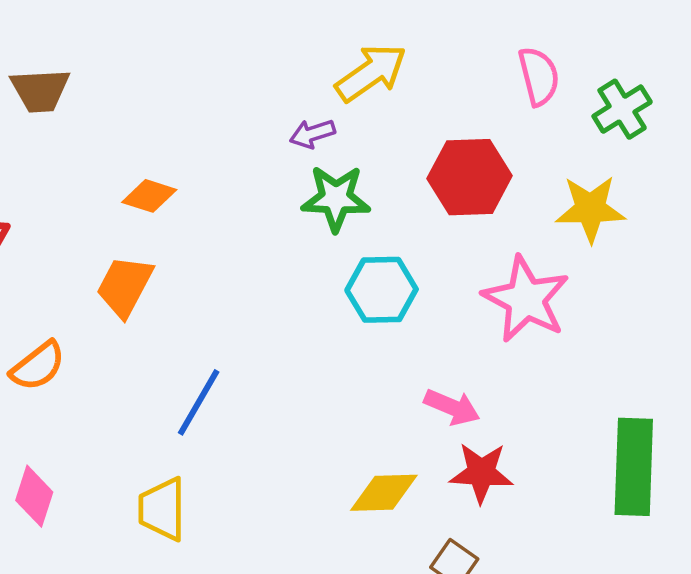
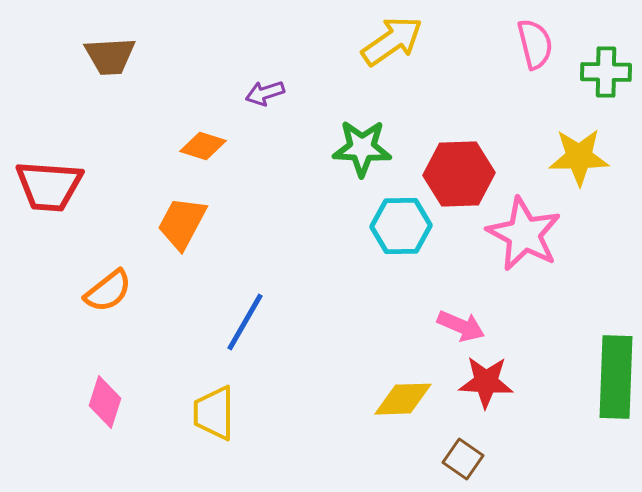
green cross: (622, 109) -> (606, 72), turned 33
purple arrow: (312, 134) -> (265, 93), moved
red hexagon: (470, 177) -> (459, 174), moved

